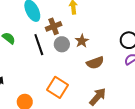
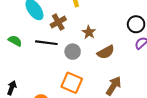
gray circle: (62, 44) -> (73, 52), moved
black line: (39, 45) -> (46, 43), turned -55

